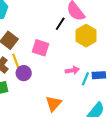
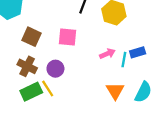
yellow line: (16, 61) -> (48, 89), moved
orange triangle: (54, 104) -> (115, 91), moved

